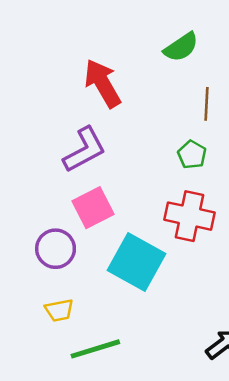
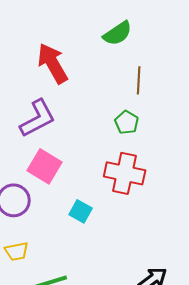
pink square: (93, 208) -> (45, 166), turned -32
cyan square: (136, 262) -> (81, 211), size x0.5

